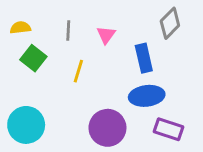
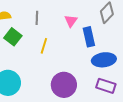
pink triangle: (106, 35) -> (71, 21), moved
blue ellipse: (147, 96) -> (104, 60), moved

